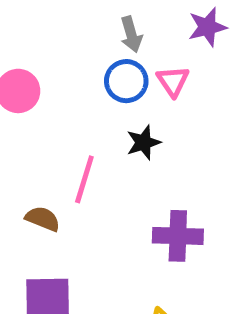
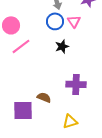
pink line: (84, 179) -> (21, 46), moved, turned 36
brown semicircle: (43, 219) -> (44, 97), moved

